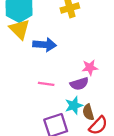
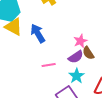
blue arrow: (45, 45) -> (38, 33), turned -108
brown semicircle: (88, 112) -> (88, 53), moved

